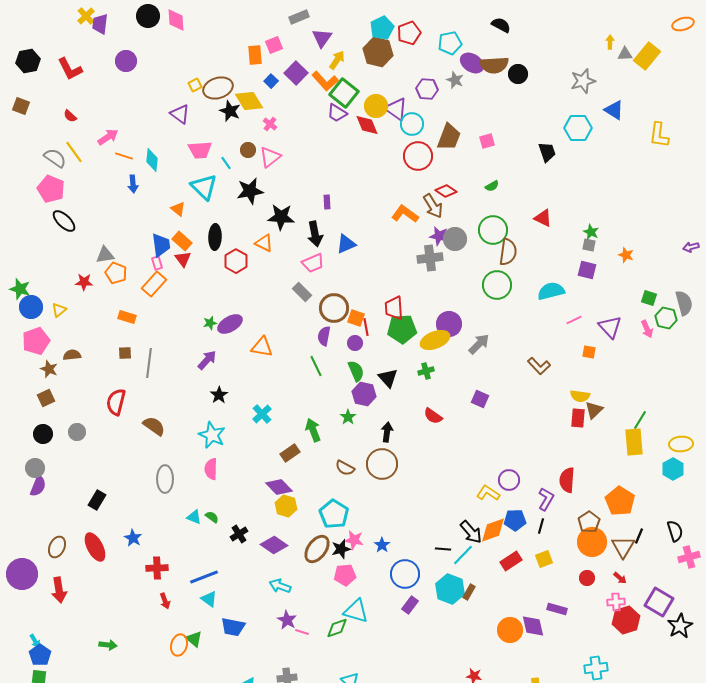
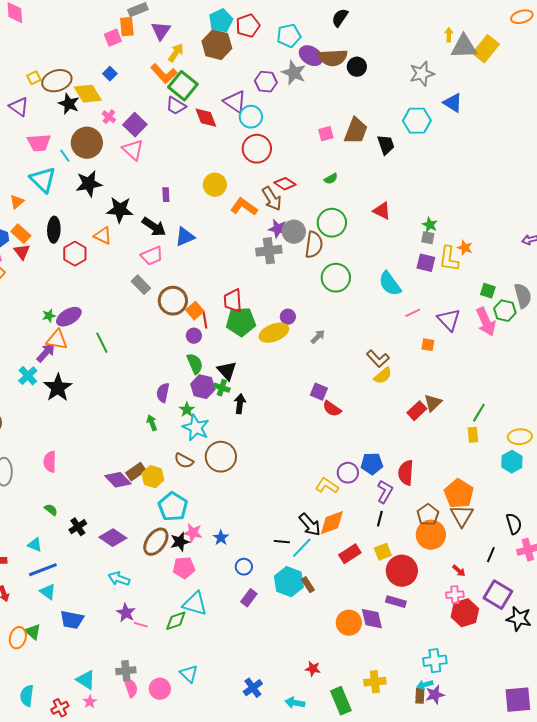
black semicircle: (501, 25) -> (340, 18), turned -84
gray triangle: (625, 54) -> (464, 47), size x1.8
orange rectangle: (255, 55) -> (127, 27), moved
purple square: (296, 73) -> (135, 125), moved
gray star: (455, 80) -> (294, 73), size x1.4
yellow circle: (376, 106) -> (215, 185), moved
yellow L-shape: (659, 135) -> (449, 259), moved
brown trapezoid: (449, 137) -> (356, 131), moved
brown circle: (248, 150) -> (87, 143), size x2.0
pink triangle: (270, 157) -> (133, 150), moved, turned -40
orange triangle: (178, 209) -> (17, 202), turned 42
black arrow: (315, 234) -> (154, 227), turned -45
brown semicircle: (508, 252) -> (314, 245), moved
cyan semicircle: (551, 291) -> (390, 284), turned -112
orange square: (356, 318) -> (195, 311), turned 30
purple circle: (449, 324) -> (288, 317), size x0.6
pink arrow: (647, 329) -> (486, 322), size x1.6
purple semicircle: (324, 336) -> (163, 393), moved
gray arrow: (479, 344) -> (318, 337), size x0.7
orange triangle: (262, 347) -> (57, 340), moved
green line: (316, 366) -> (102, 343), moved
green cross: (426, 371) -> (222, 388), moved, turned 35
black star: (219, 395) -> (58, 388), size x1.6
yellow semicircle: (580, 396) -> (383, 376), moved, turned -48
cyan cross: (262, 414) -> (28, 376), moved
red semicircle: (433, 416) -> (332, 409), moved
red rectangle: (578, 418) -> (417, 411), turned 42
green arrow: (313, 430) -> (152, 423), size x0.7
black arrow: (387, 432) -> (240, 404), moved
cyan star: (212, 435) -> (196, 428), moved
yellow rectangle: (634, 442) -> (473, 435), size x0.6
brown rectangle: (290, 453) -> (136, 472), moved
yellow hexagon: (286, 506) -> (153, 477), moved
cyan triangle: (194, 517) -> (35, 545), moved
blue pentagon: (515, 520) -> (372, 464), moved
black line: (639, 536) -> (491, 555), moved
brown triangle: (623, 547) -> (462, 516), moved
blue circle: (405, 574) -> (244, 567), size x0.6
red circle: (587, 578) -> (402, 571), moved, size x2.0
brown rectangle: (469, 592) -> (308, 585), turned -63
black star: (680, 626) -> (519, 619), turned -30

